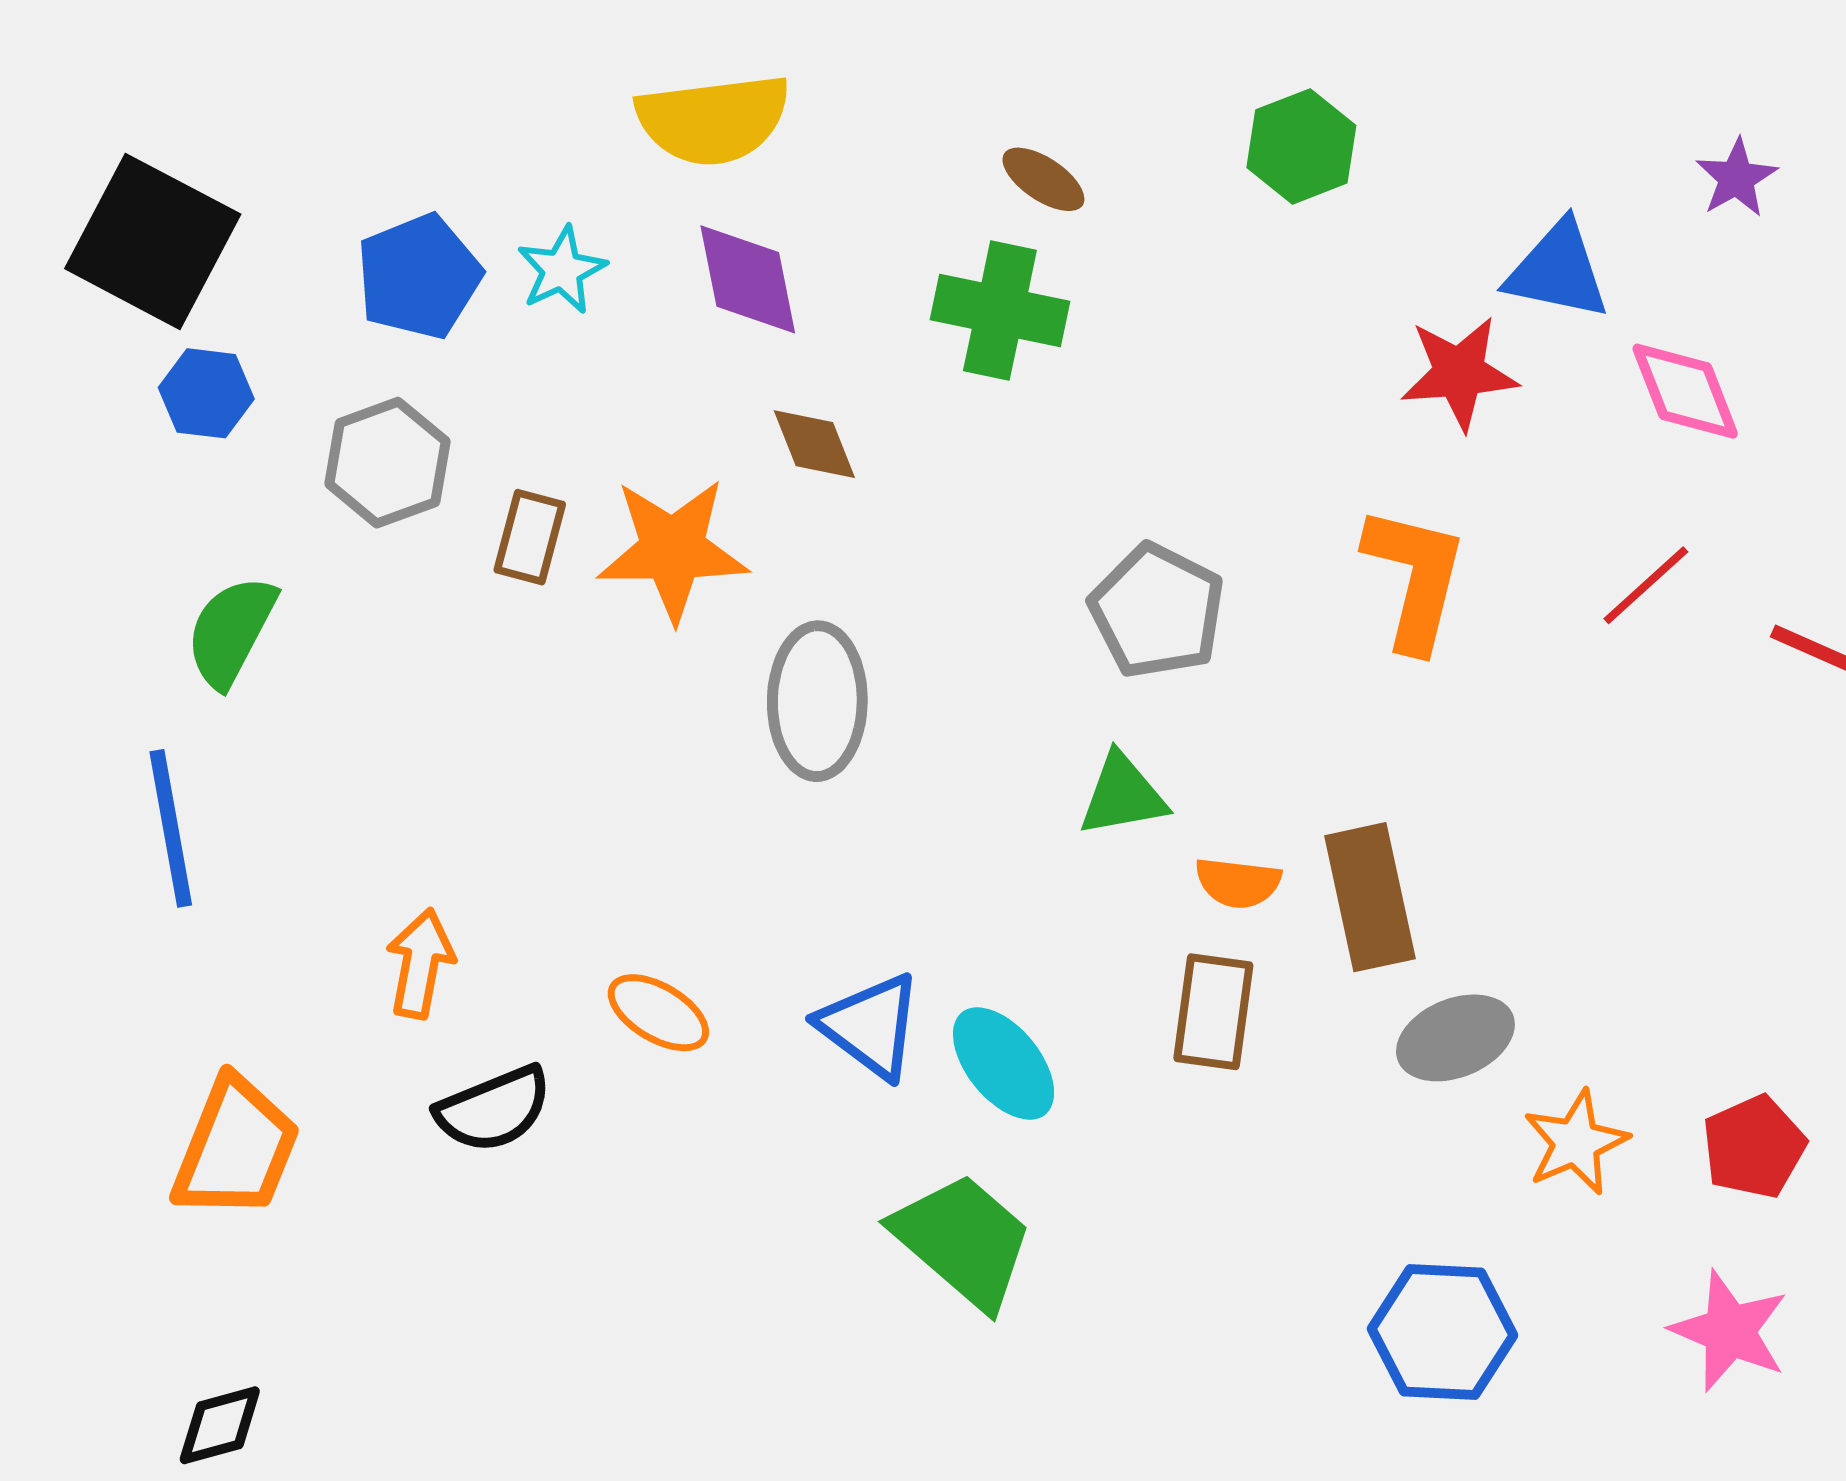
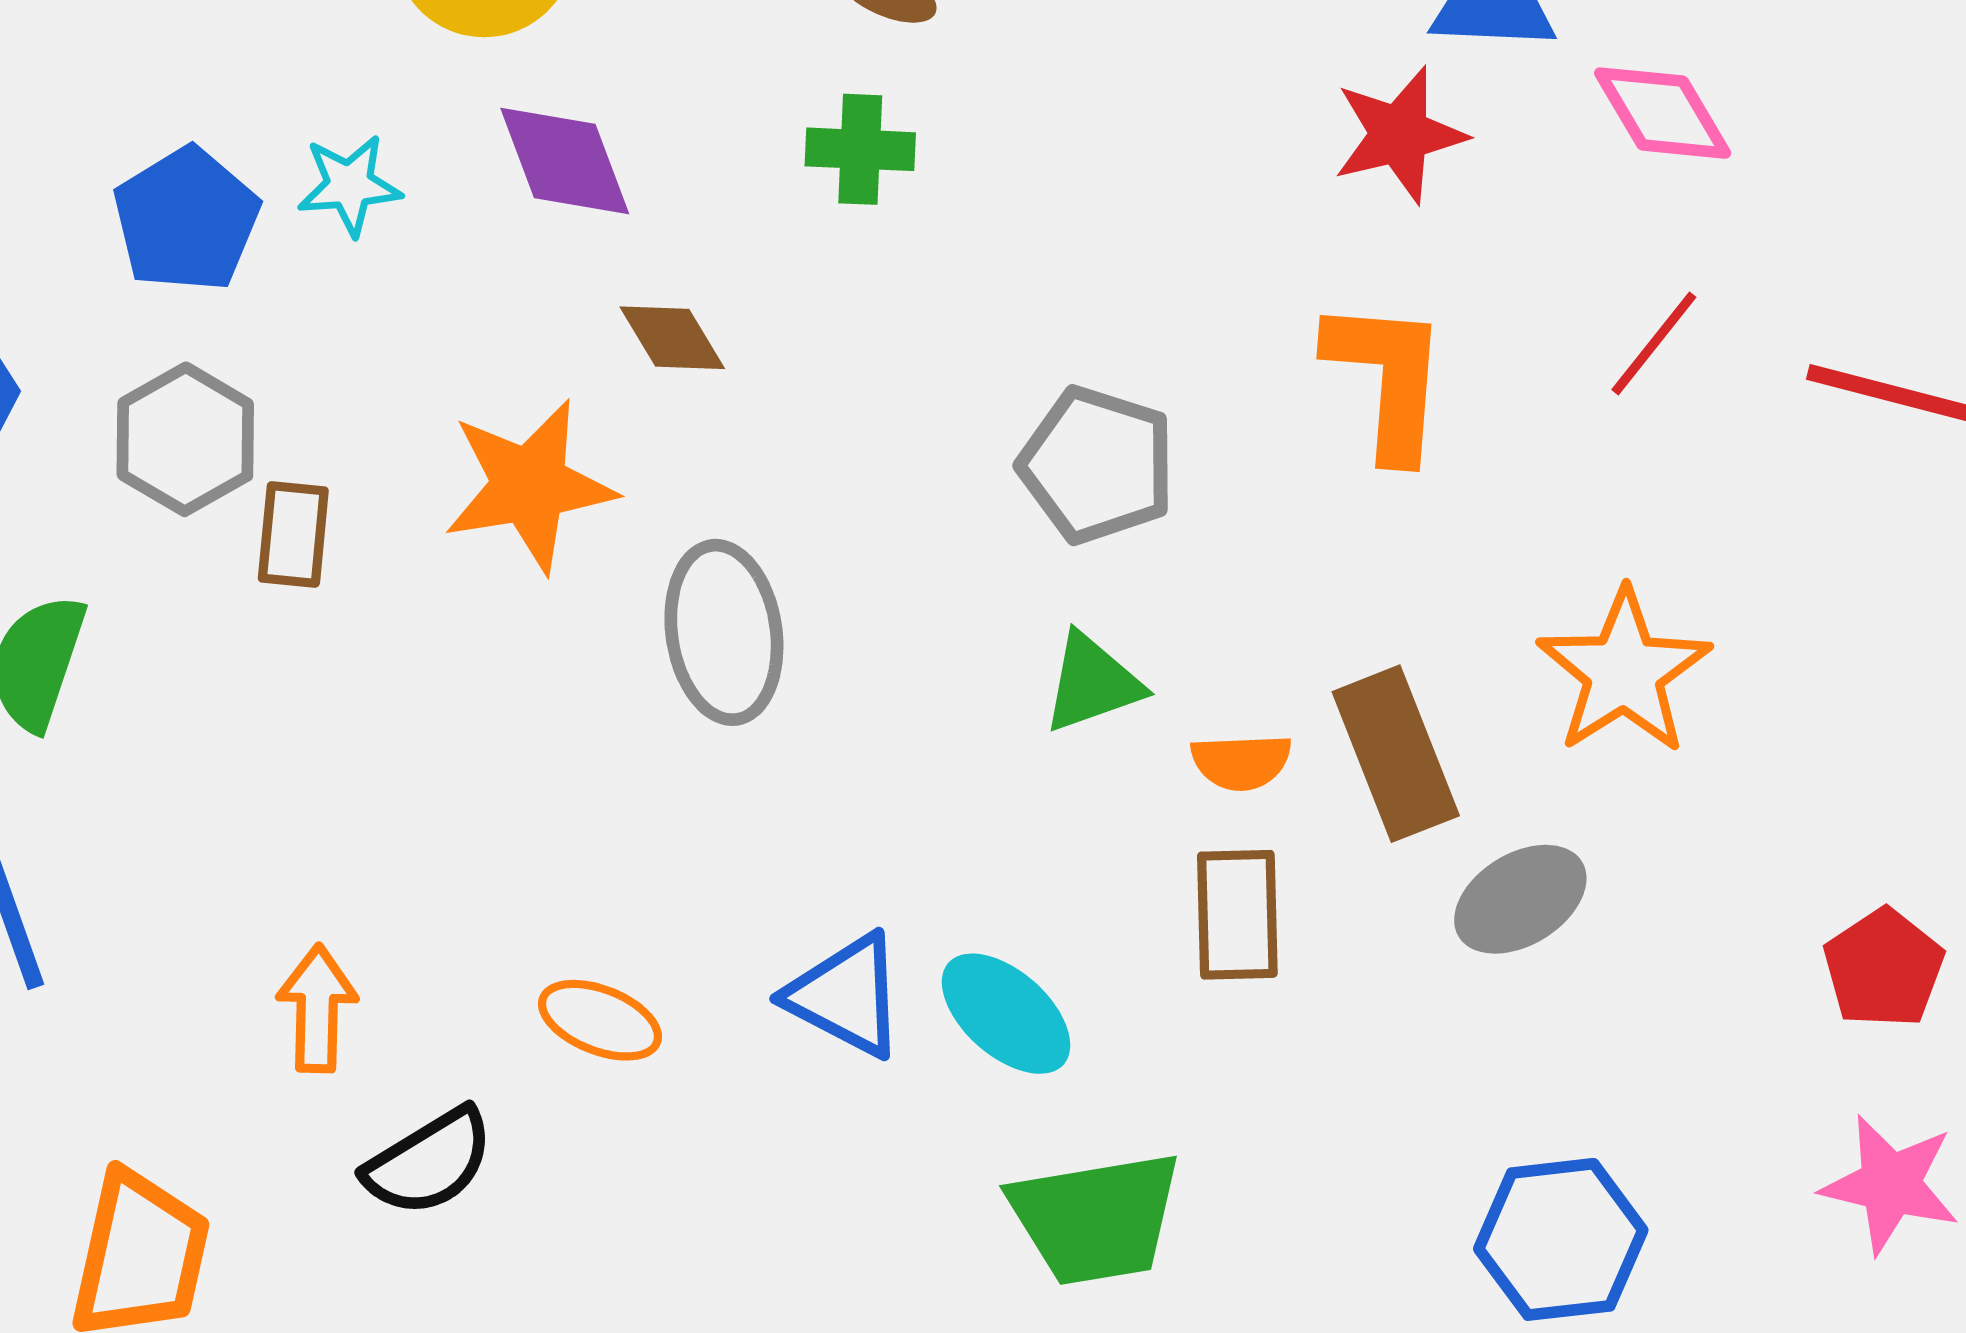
cyan star: (562, 270) -> (349, 185), turned 30
green cross: (1000, 311) -> (860, 149), size x0.7
brown rectangle: (530, 537) -> (293, 535), moved
orange star: (1576, 1143) -> (1624, 672), moved, size x1.4
green trapezoid: (963, 1241) -> (1096, 1218), moved, turned 139

